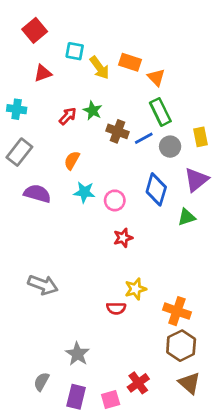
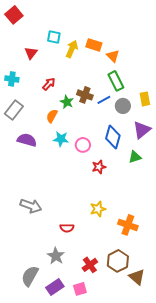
red square: (35, 30) -> (14, 15), moved
yellow arrow: (100, 68) -> (72, 49), turned -120
red triangle: (43, 73) -> (31, 53), turned -32
green star: (93, 111) -> (67, 102), moved
red star: (123, 238) -> (99, 167), moved
red semicircle: (116, 308) -> (67, 228), moved
brown hexagon: (181, 346) -> (118, 261), moved
gray semicircle: (41, 382) -> (30, 276), size x1.5
red cross: (138, 383) -> (90, 265), moved
purple rectangle: (76, 397) -> (55, 287), turned 42

